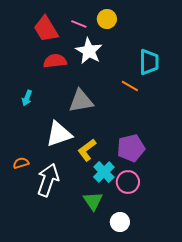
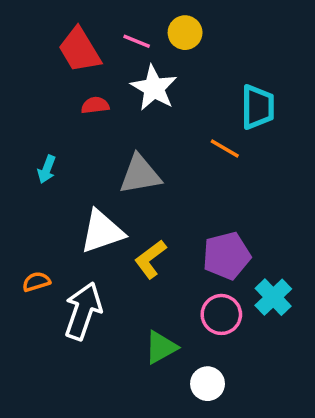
red semicircle: (55, 61) -> (95, 105), size x0.7
cyan cross: (104, 172) -> (273, 297), moved
green triangle: (93, 201) -> (161, 347), turned 35

